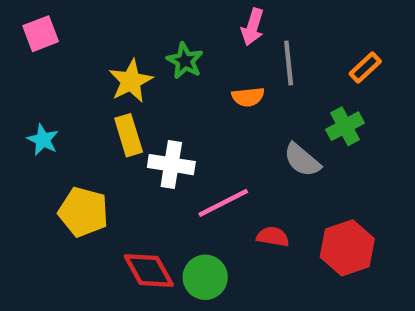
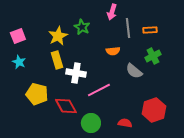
pink square: (41, 34) -> (18, 36), moved
orange rectangle: (365, 68) -> (150, 30), moved, turned 40
orange semicircle: (248, 97) -> (113, 51), moved
red semicircle: (273, 237) -> (125, 123), moved
red diamond: (149, 270) -> (66, 106), moved

